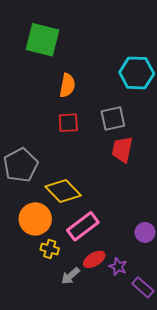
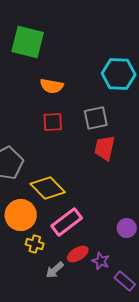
orange semicircle: (67, 85) -> (52, 86), turned 90

